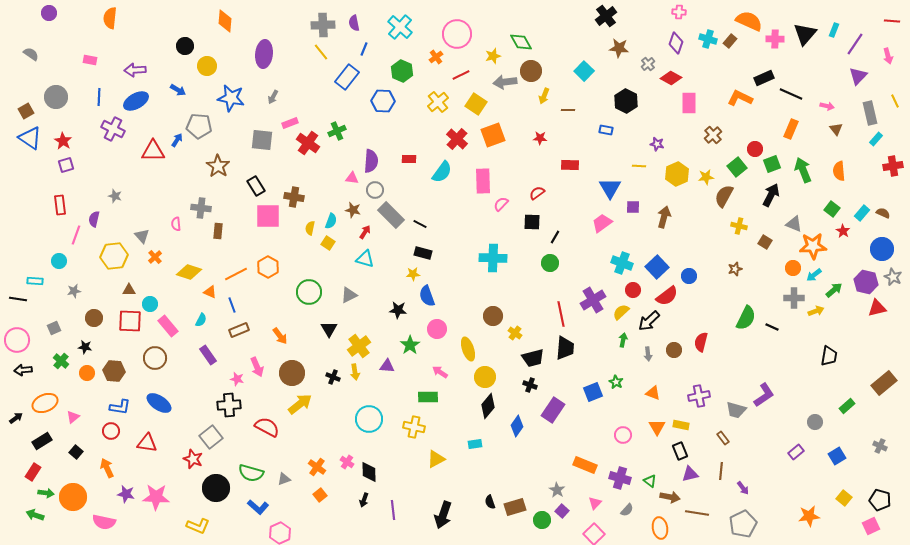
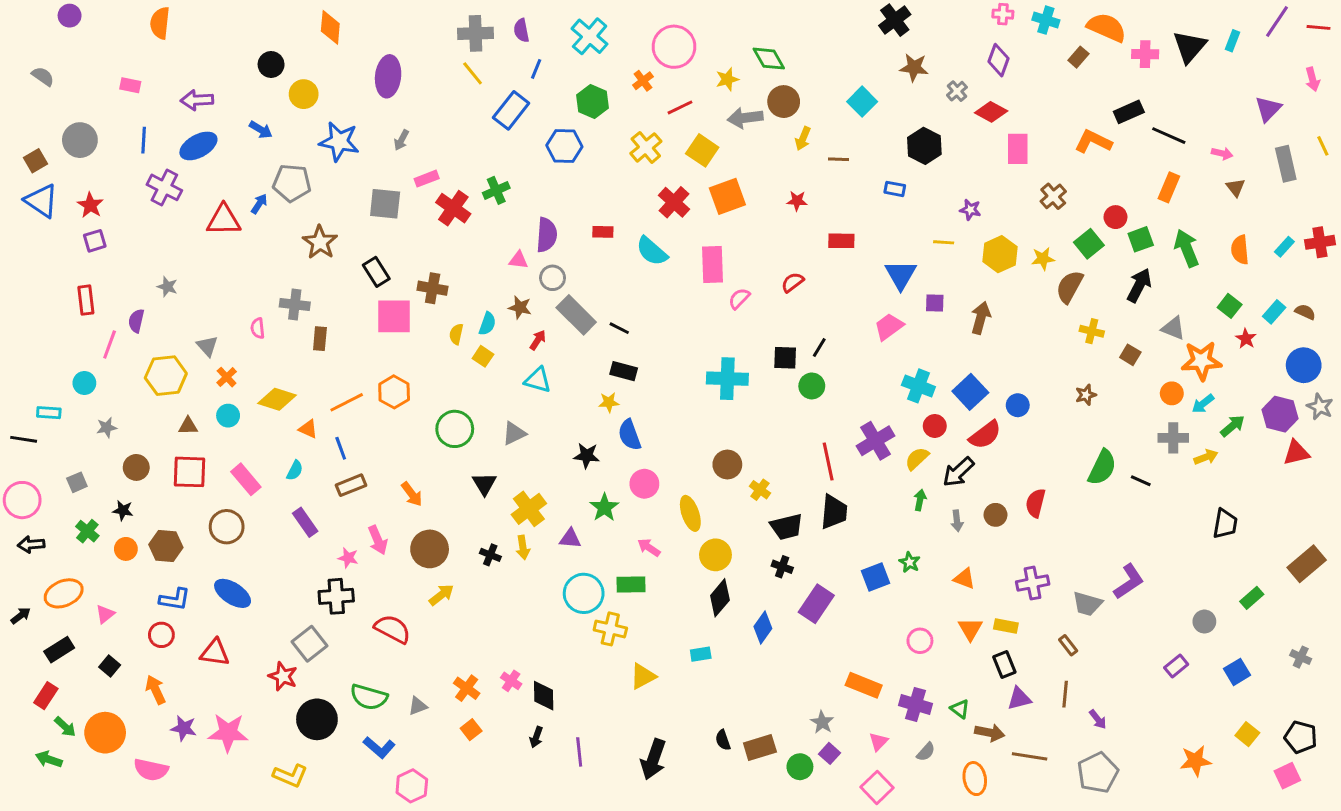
cyan cross: (708, 39) -> (1046, 20), moved
purple line: (855, 44) -> (1277, 22), moved
cyan rectangle: (876, 139) -> (1284, 247), moved
cyan semicircle: (442, 172) -> (652, 251), turned 95
black square: (532, 222) -> (785, 358), moved
cyan circle: (150, 304) -> (228, 416), moved
yellow arrow: (300, 404) -> (441, 595), size x0.7
cyan circle: (369, 419) -> (584, 593), moved
green arrow: (46, 493) -> (65, 727), turned 35

